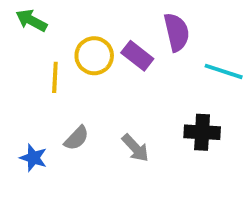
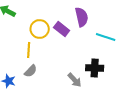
yellow line: (55, 77) -> (29, 50), moved
gray arrow: (135, 148) -> (75, 80), moved

